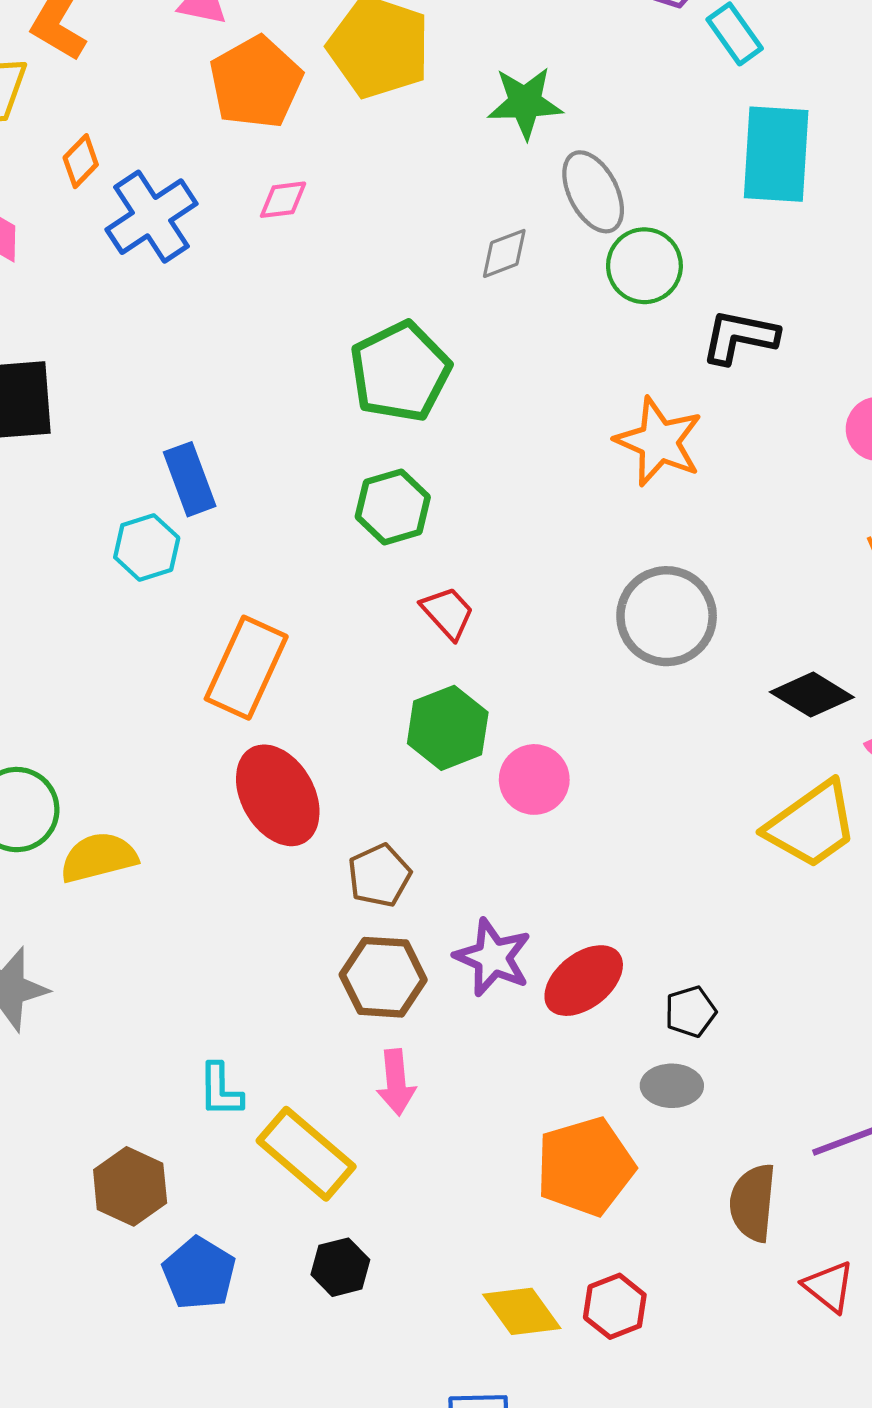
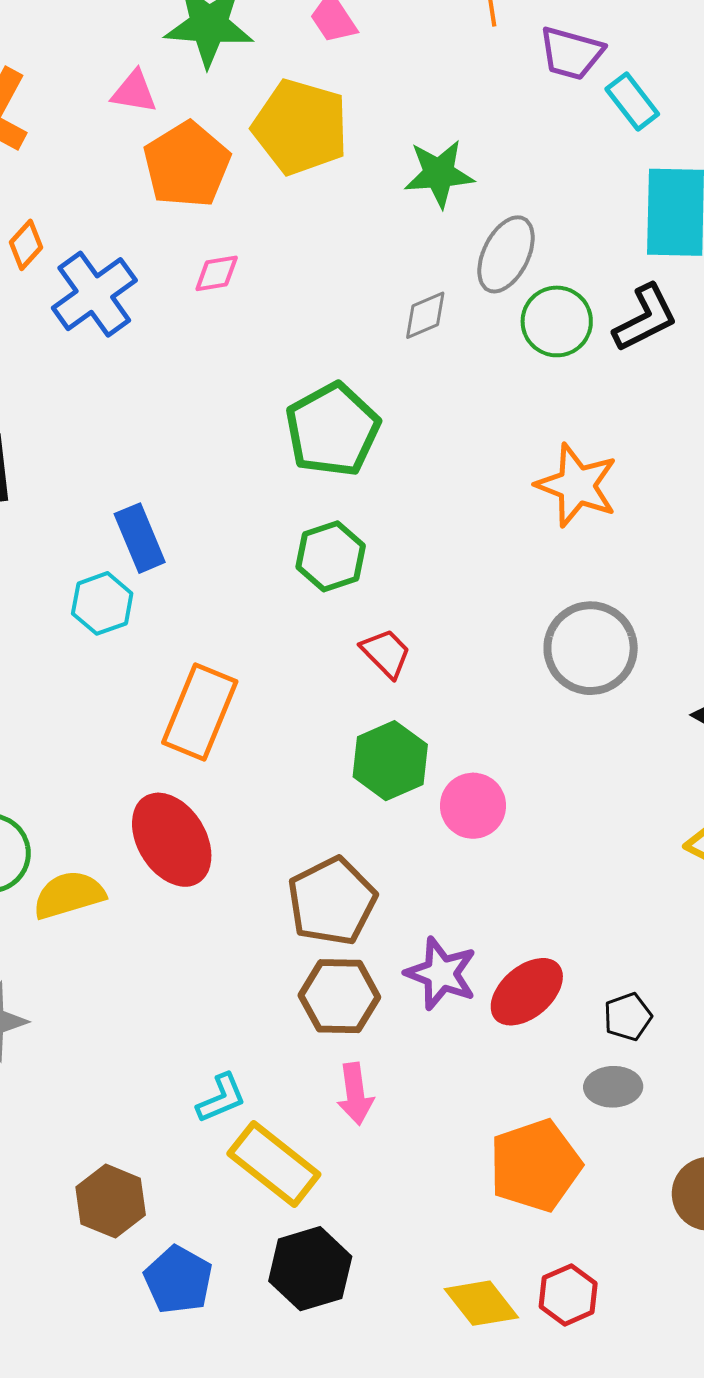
gray ellipse: (593, 192) -> (506, 254), turned 56
black L-shape: (740, 337) -> (645, 318), moved, turned 144
red ellipse: (278, 795) -> (172, 840), moved
brown pentagon: (379, 875) -> (332, 901), size x1.5
cyan L-shape: (220, 1090) -> (221, 1098), moved, turned -110
black hexagon: (340, 1267) -> (310, 1269), size x1.5

